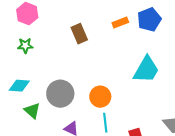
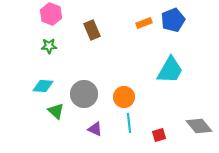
brown rectangle: (79, 34) -> (92, 30), moved

